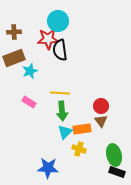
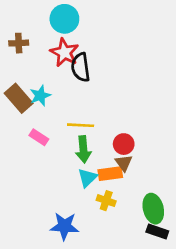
cyan circle: (58, 21) -> (64, 19), moved
red star: (48, 39) -> (64, 52), turned 30
brown rectangle: (14, 58) -> (19, 98), moved, turned 70
red circle: (101, 106) -> (124, 144), moved
brown triangle: (101, 121) -> (124, 163), moved

